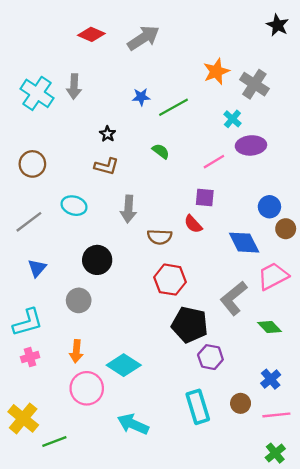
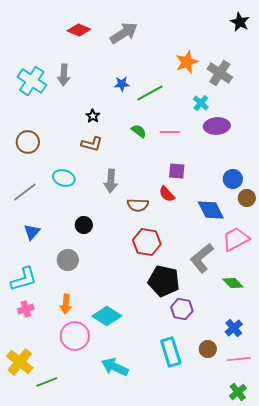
pink line: (214, 162) -> (170, 132), moved, turned 30
black circle: (97, 260) -> (84, 225), size x0.7

